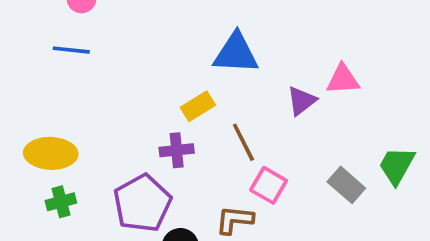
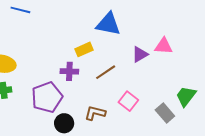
brown line: (243, 142) -> (106, 72), turned 75
pink square: (269, 185) -> (128, 101), moved
gray rectangle: (346, 185) -> (165, 113), moved

